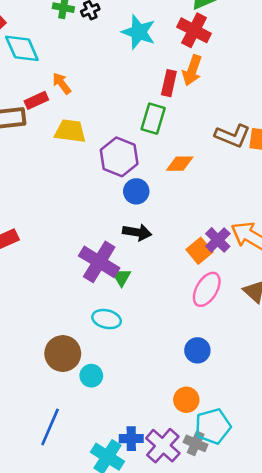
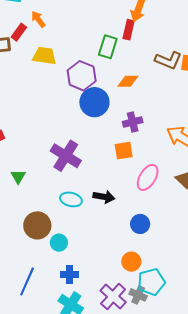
red rectangle: (169, 83) -> (129, 30), moved
red rectangle: (36, 100) -> (19, 32), turned -30
blue circle: (136, 191) -> (94, 102), size x1.5
black arrow: (137, 232) -> (104, 197), moved
purple cross: (218, 240) -> (133, 122), moved, turned 30
orange square: (200, 251) -> (124, 151), moved, turned 30
green triangle: (121, 277) -> (18, 177), moved
blue cross: (131, 439) -> (70, 274), moved

